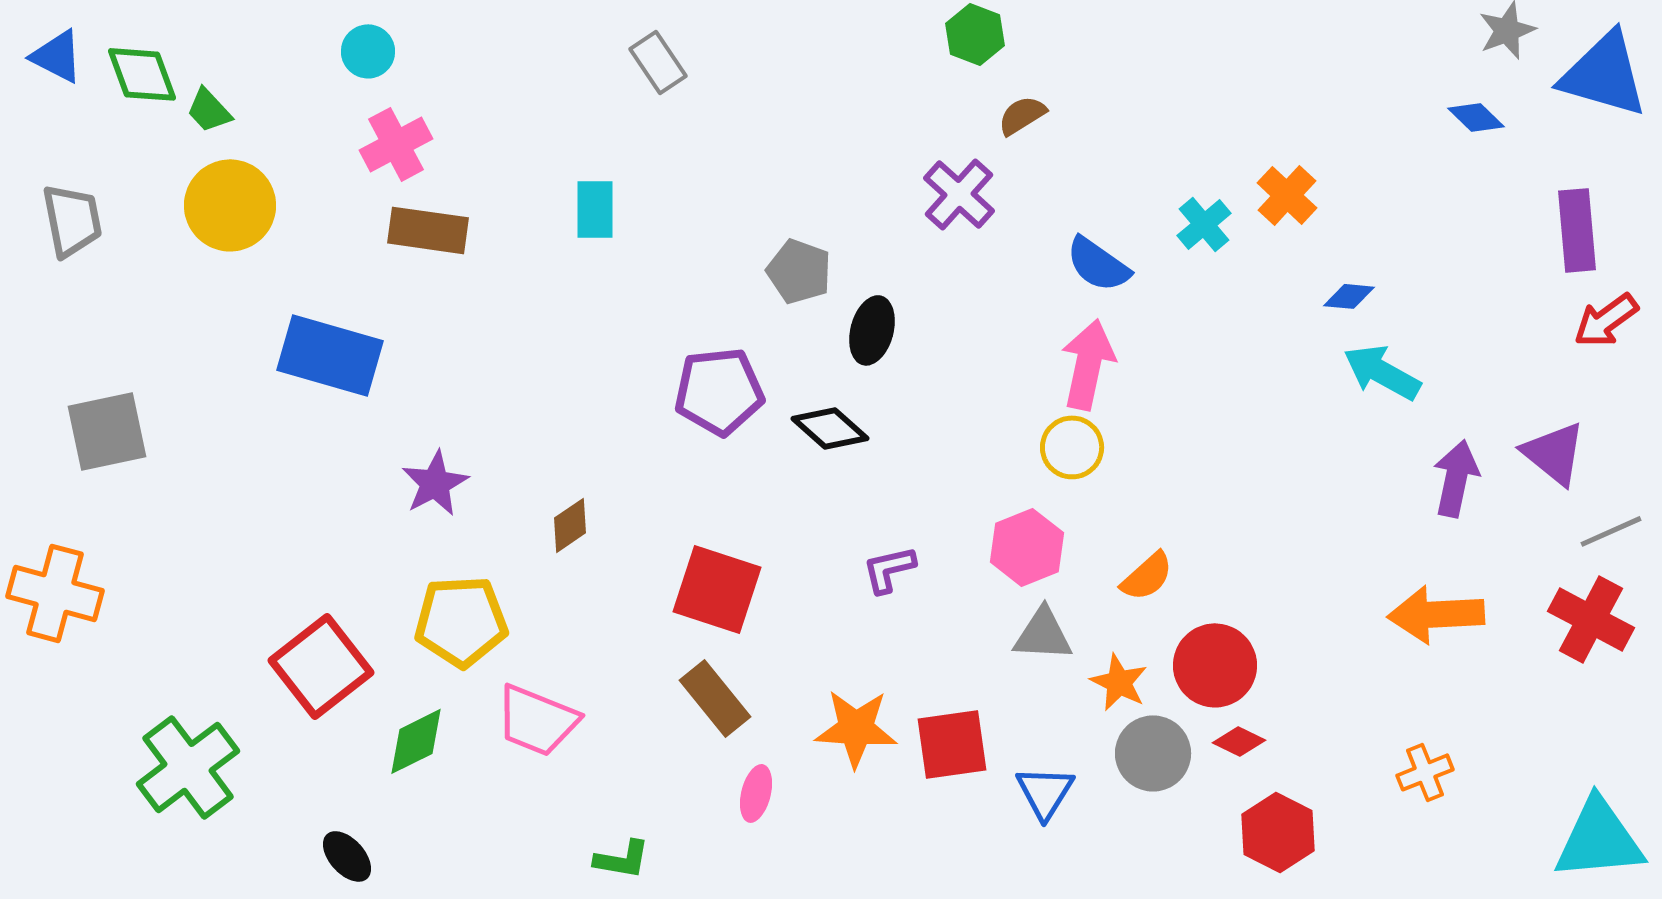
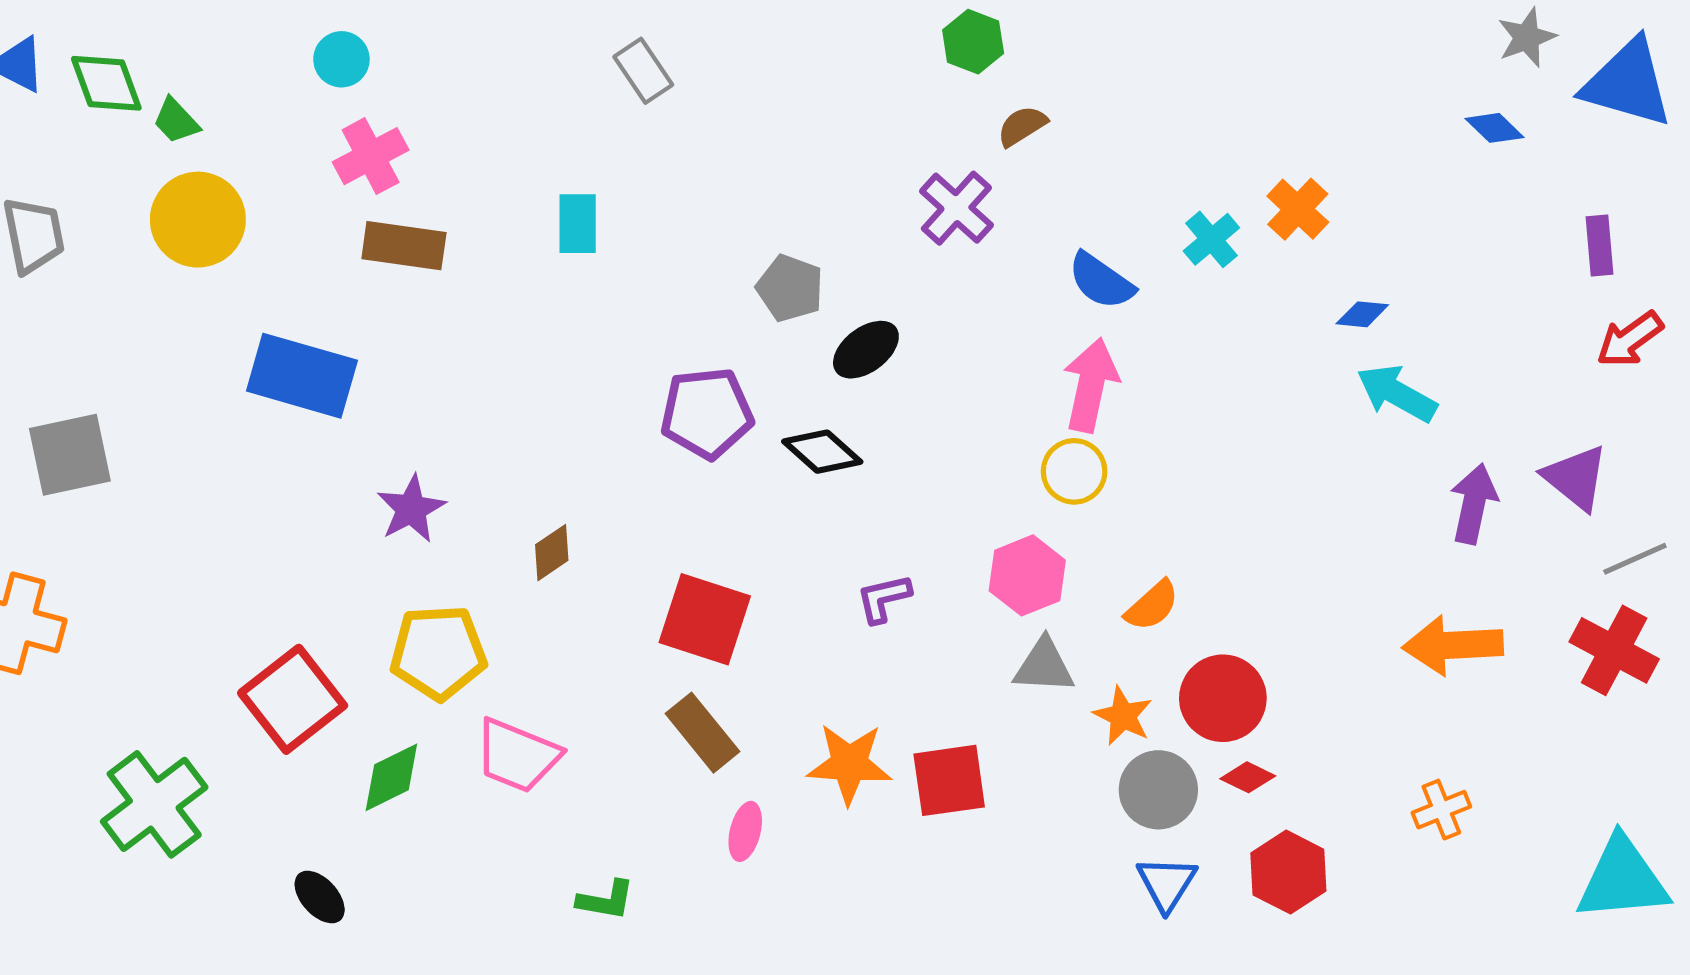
purple rectangle: (1577, 230) -> (1600, 246), size x0.7
black ellipse: (872, 330) -> (866, 350), turned 38
blue triangle: (1045, 792) -> (1167, 883), moved

